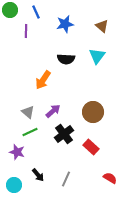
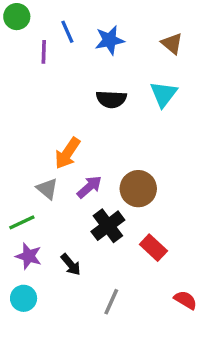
blue line: (36, 12) -> (67, 32), moved
orange arrow: (43, 80) -> (67, 153), moved
brown circle: (93, 112) -> (138, 189), moved
green line: (30, 132) -> (22, 222), moved
black arrow: (38, 175) -> (71, 265), moved
cyan circle: (14, 185) -> (24, 298), moved

